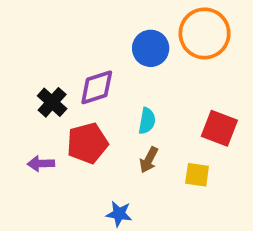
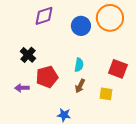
purple diamond: (97, 87) -> (44, 16), moved

